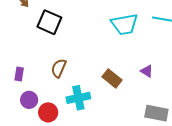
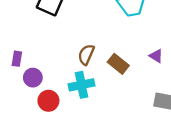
brown semicircle: (59, 68) -> (86, 55), moved
purple circle: (29, 100) -> (33, 78), moved

